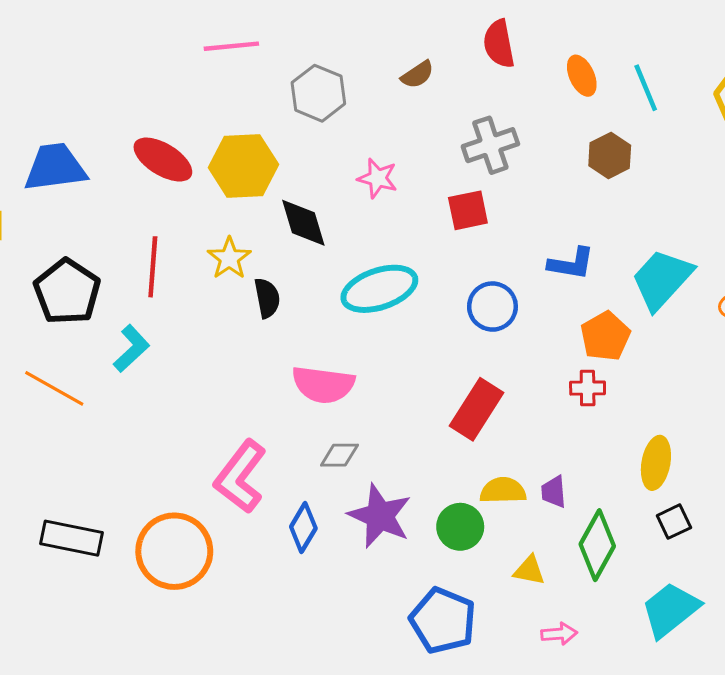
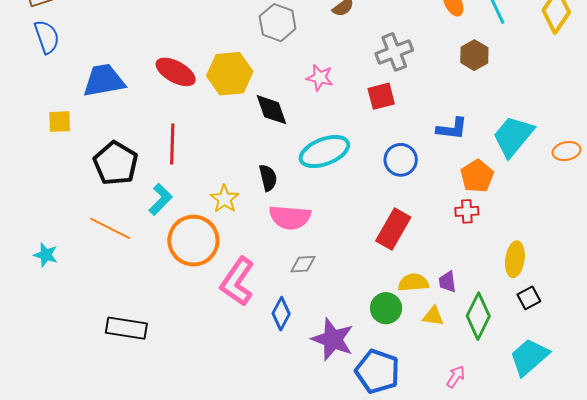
yellow star: (229, 258) -> (224, 199), moved
black semicircle: (267, 298) -> (268, 178), moved
purple star: (380, 516) -> (333, 339), moved
orange circle: (174, 551) -> (193, 241), moved
yellow triangle: (529, 570) -> (433, 316), moved
pink arrow: (559, 634) -> (456, 377), turned -50

